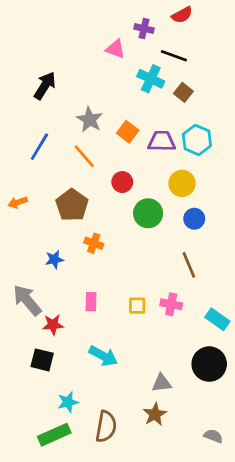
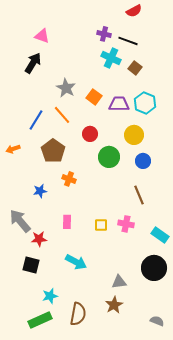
purple cross: (144, 29) -> (104, 34), moved
pink triangle: (115, 49) -> (42, 36), moved
blue line: (39, 147) -> (36, 120), moved

